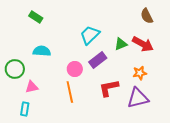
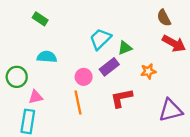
green triangle: (121, 44) -> (125, 48), moved
red arrow: (143, 44) -> (174, 43), moved
orange star: (140, 73) -> (148, 71), moved
purple triangle: (138, 98) -> (171, 110), moved
cyan rectangle: (25, 109) -> (28, 121), size x1.5

